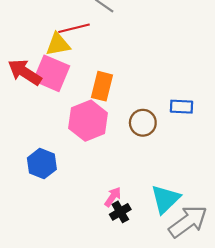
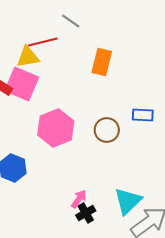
orange rectangle: (102, 86) -> (102, 62), moved

